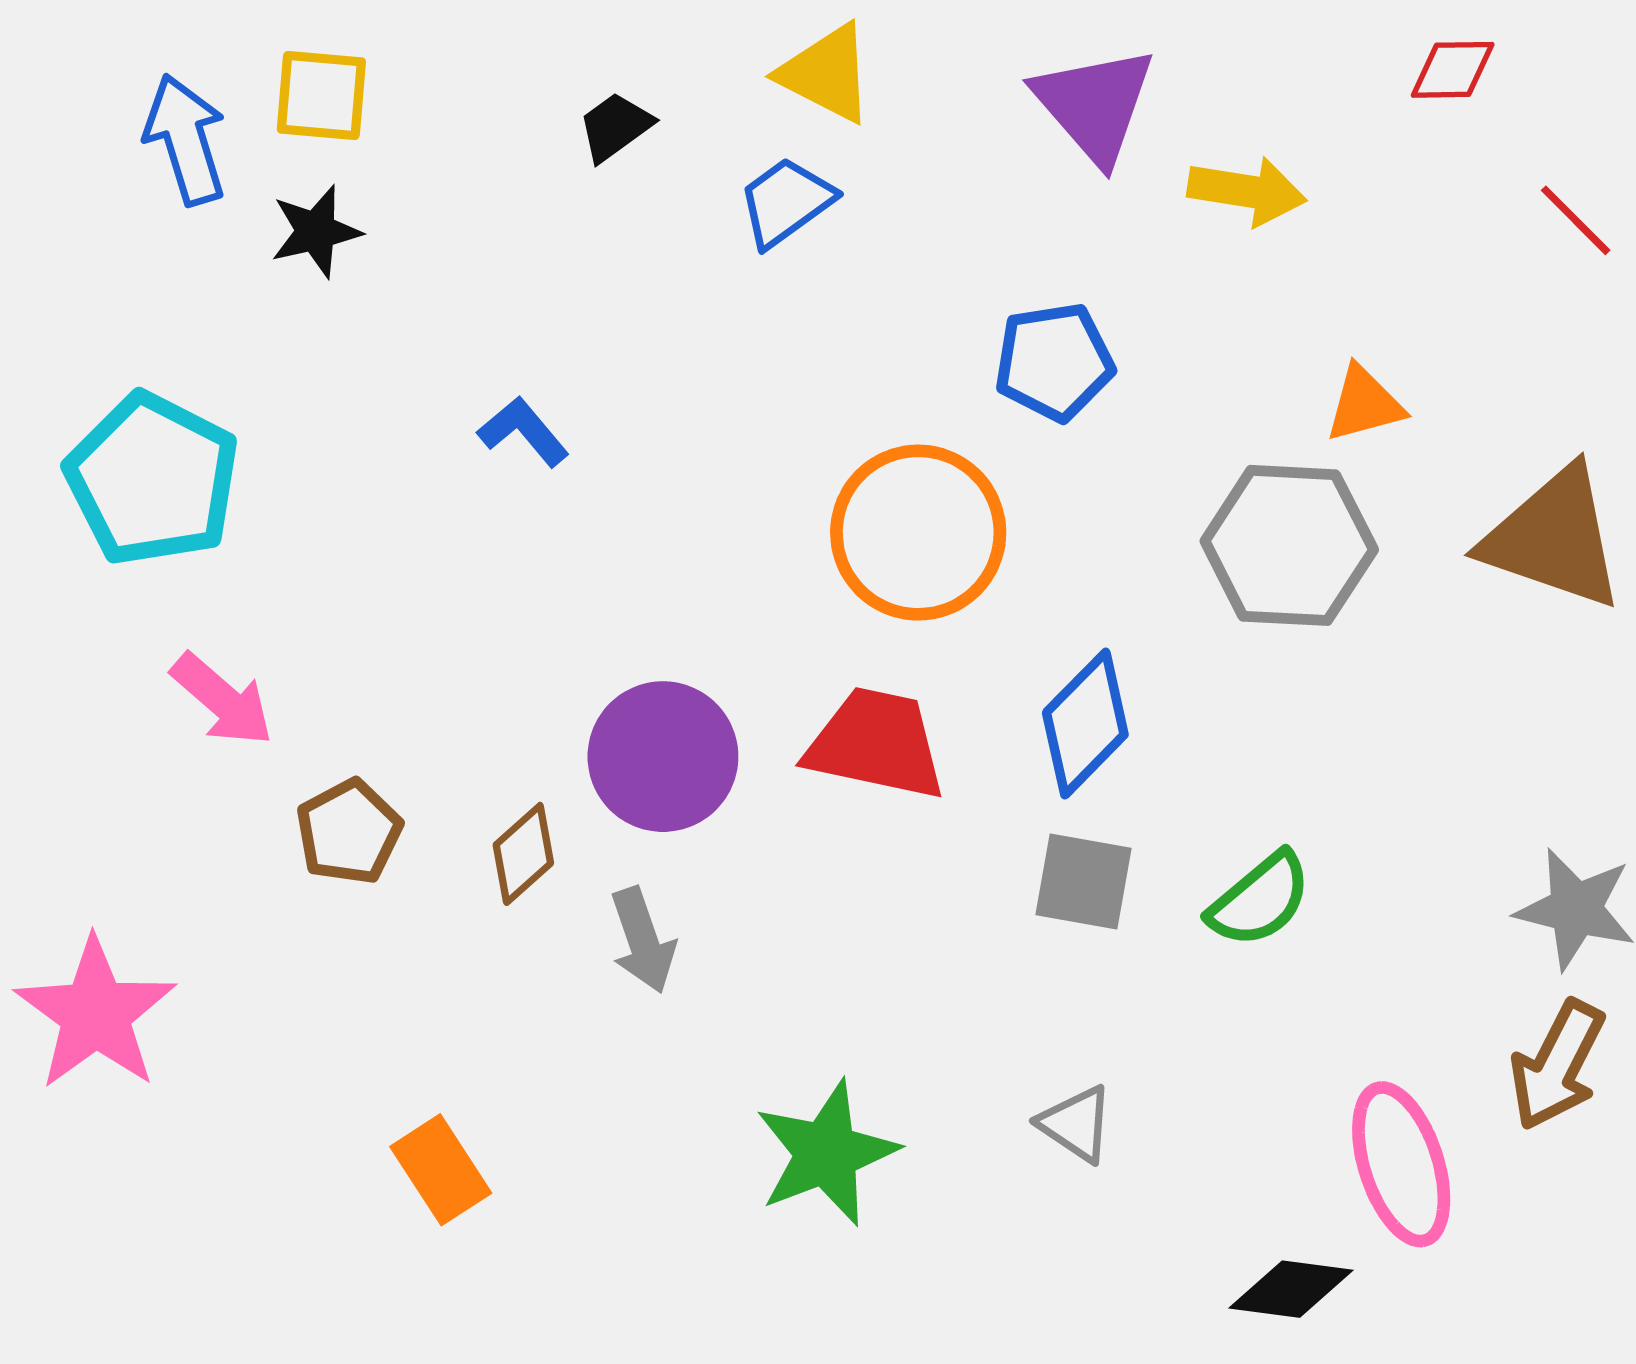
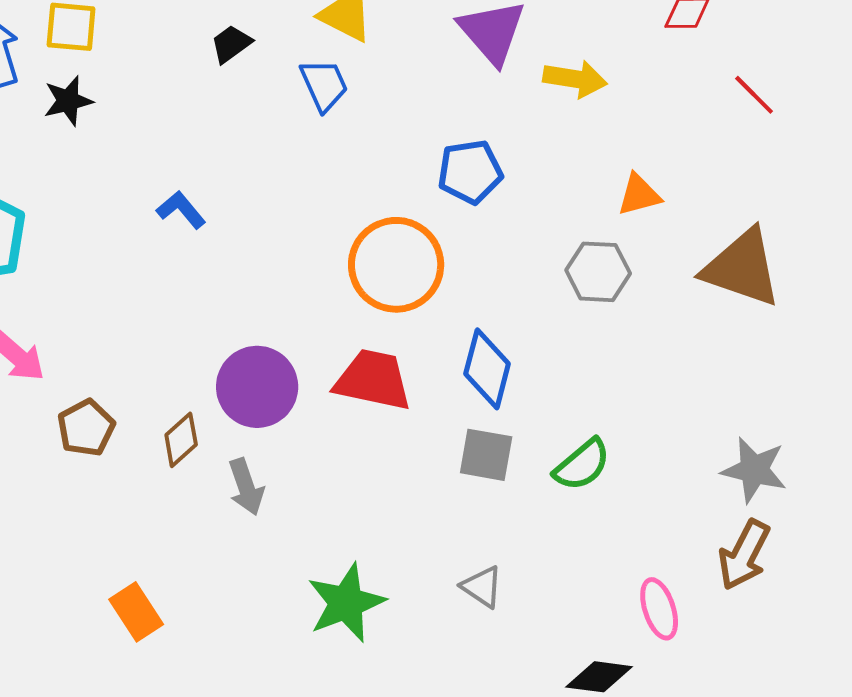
blue trapezoid: (786, 202) -> (324, 85), turned 102
gray hexagon: (1289, 545) -> (598, 272), size x0.7
blue diamond: (1085, 724) -> (487, 369), turned -30
pink ellipse: (1401, 1164) -> (659, 609), size x0.7

